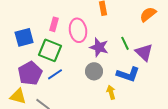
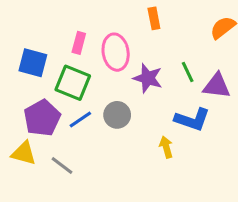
blue square: (24, 37) -> (33, 63), turned 30
purple triangle: (144, 52) -> (217, 86), turned -36
gray circle: (94, 71) -> (117, 115), moved

